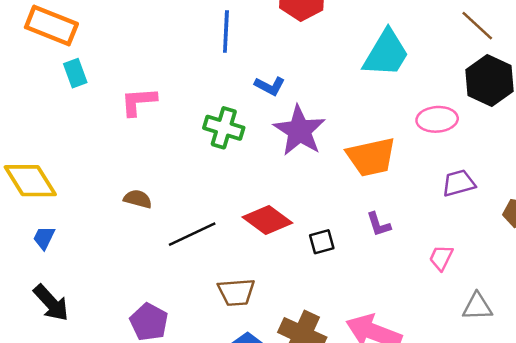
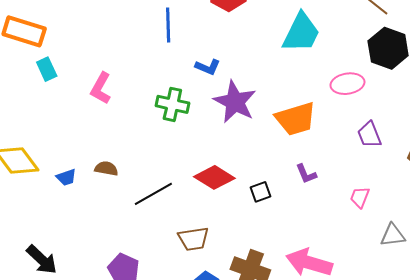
pink L-shape: (139, 101) -> (101, 88), turned -52
purple trapezoid: (459, 183) -> (369, 135), turned -92
blue trapezoid: (44, 238) -> (66, 177), moved, turned -130

